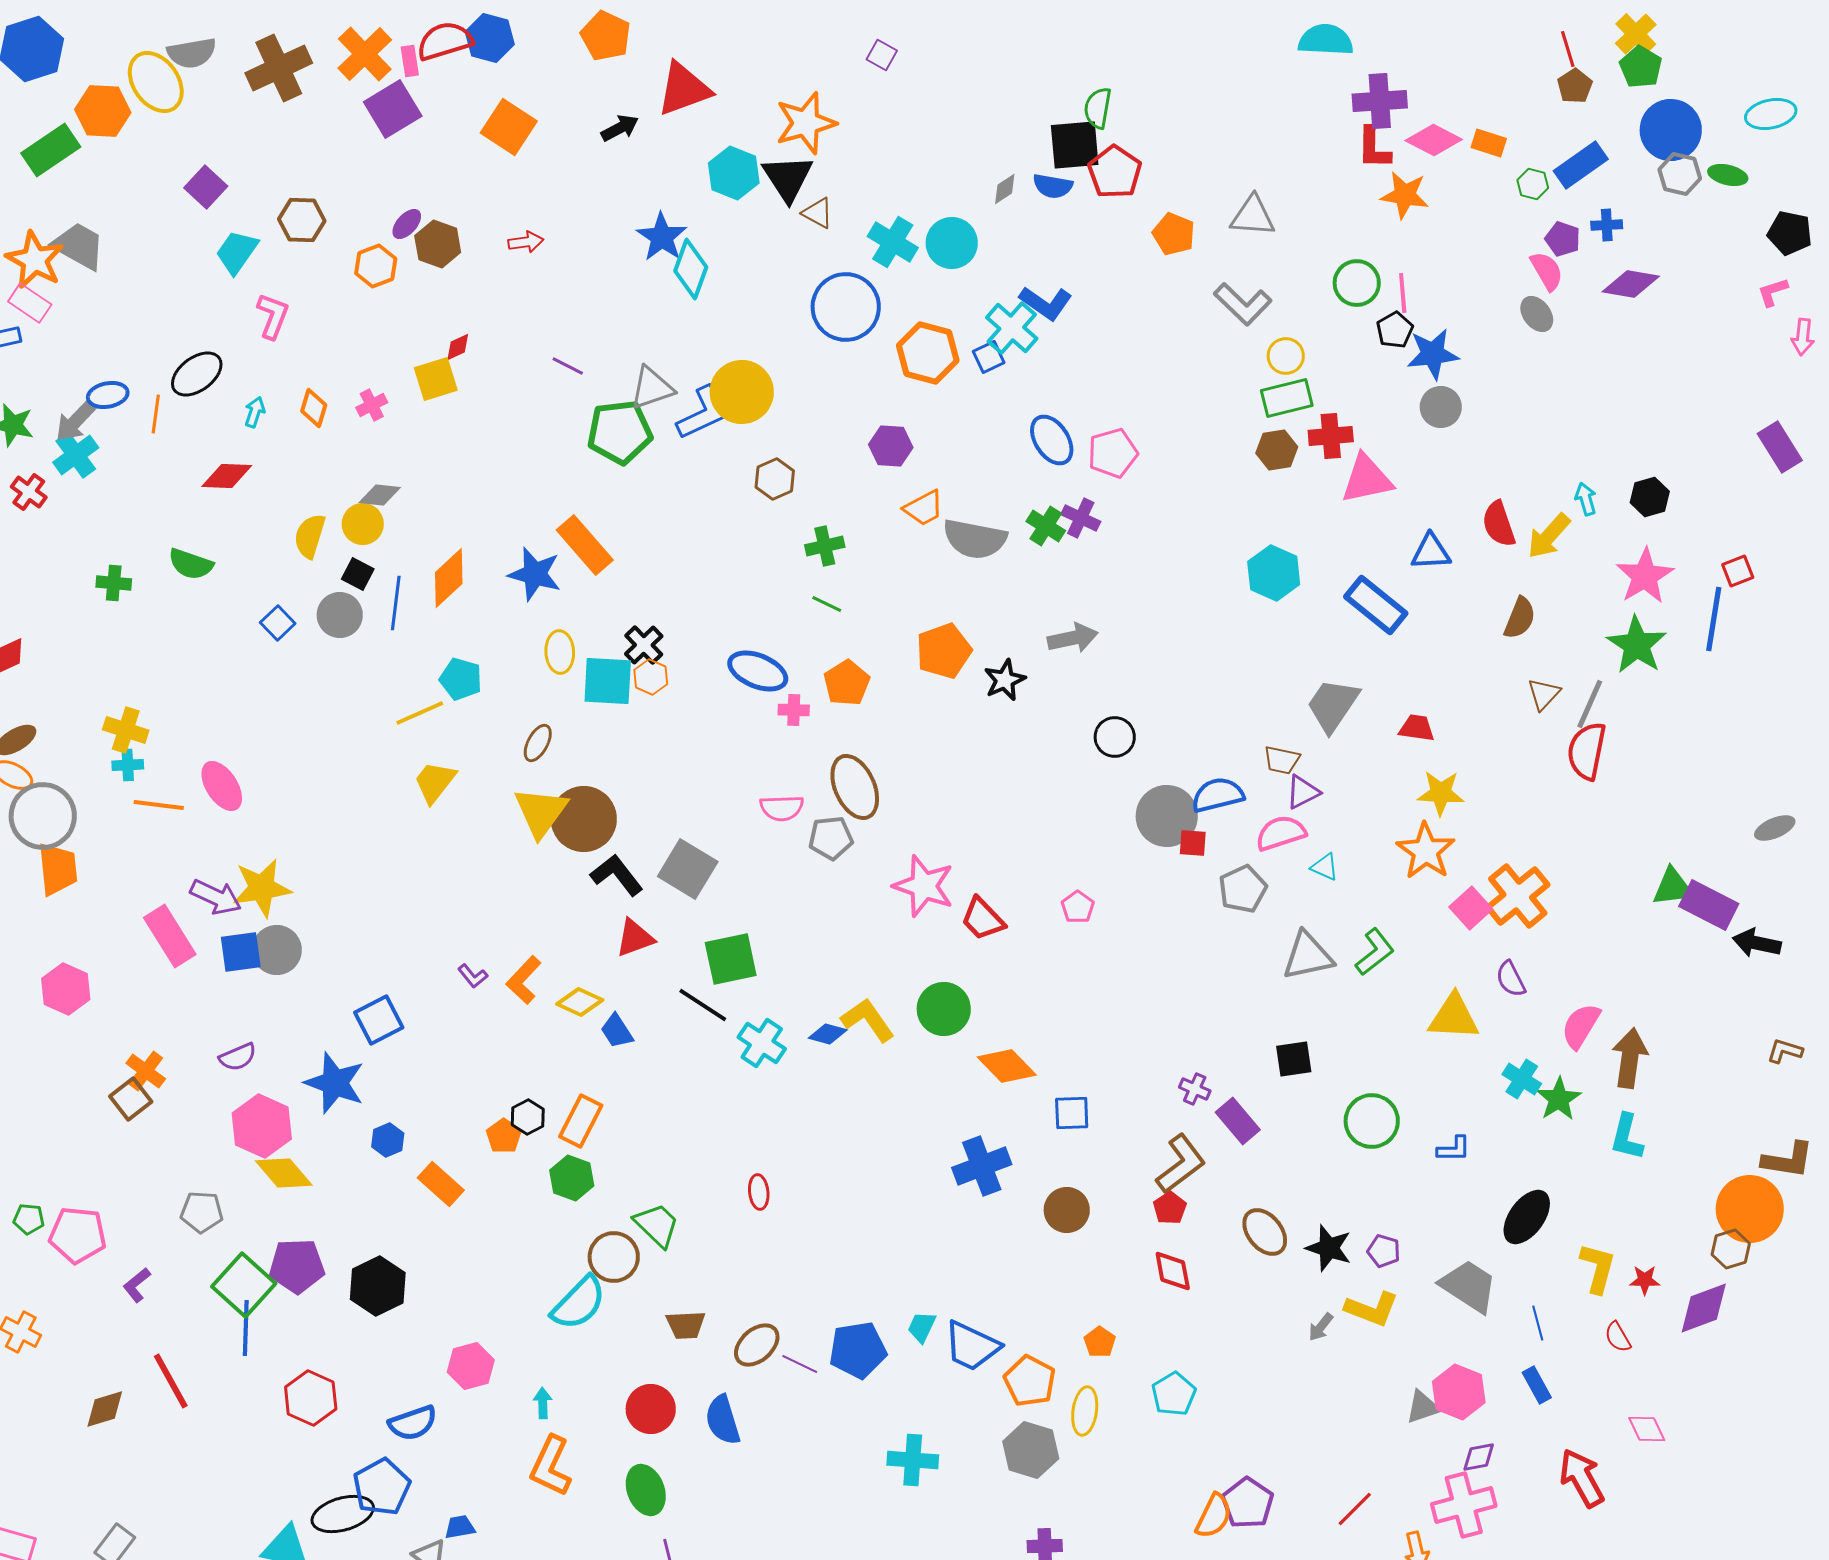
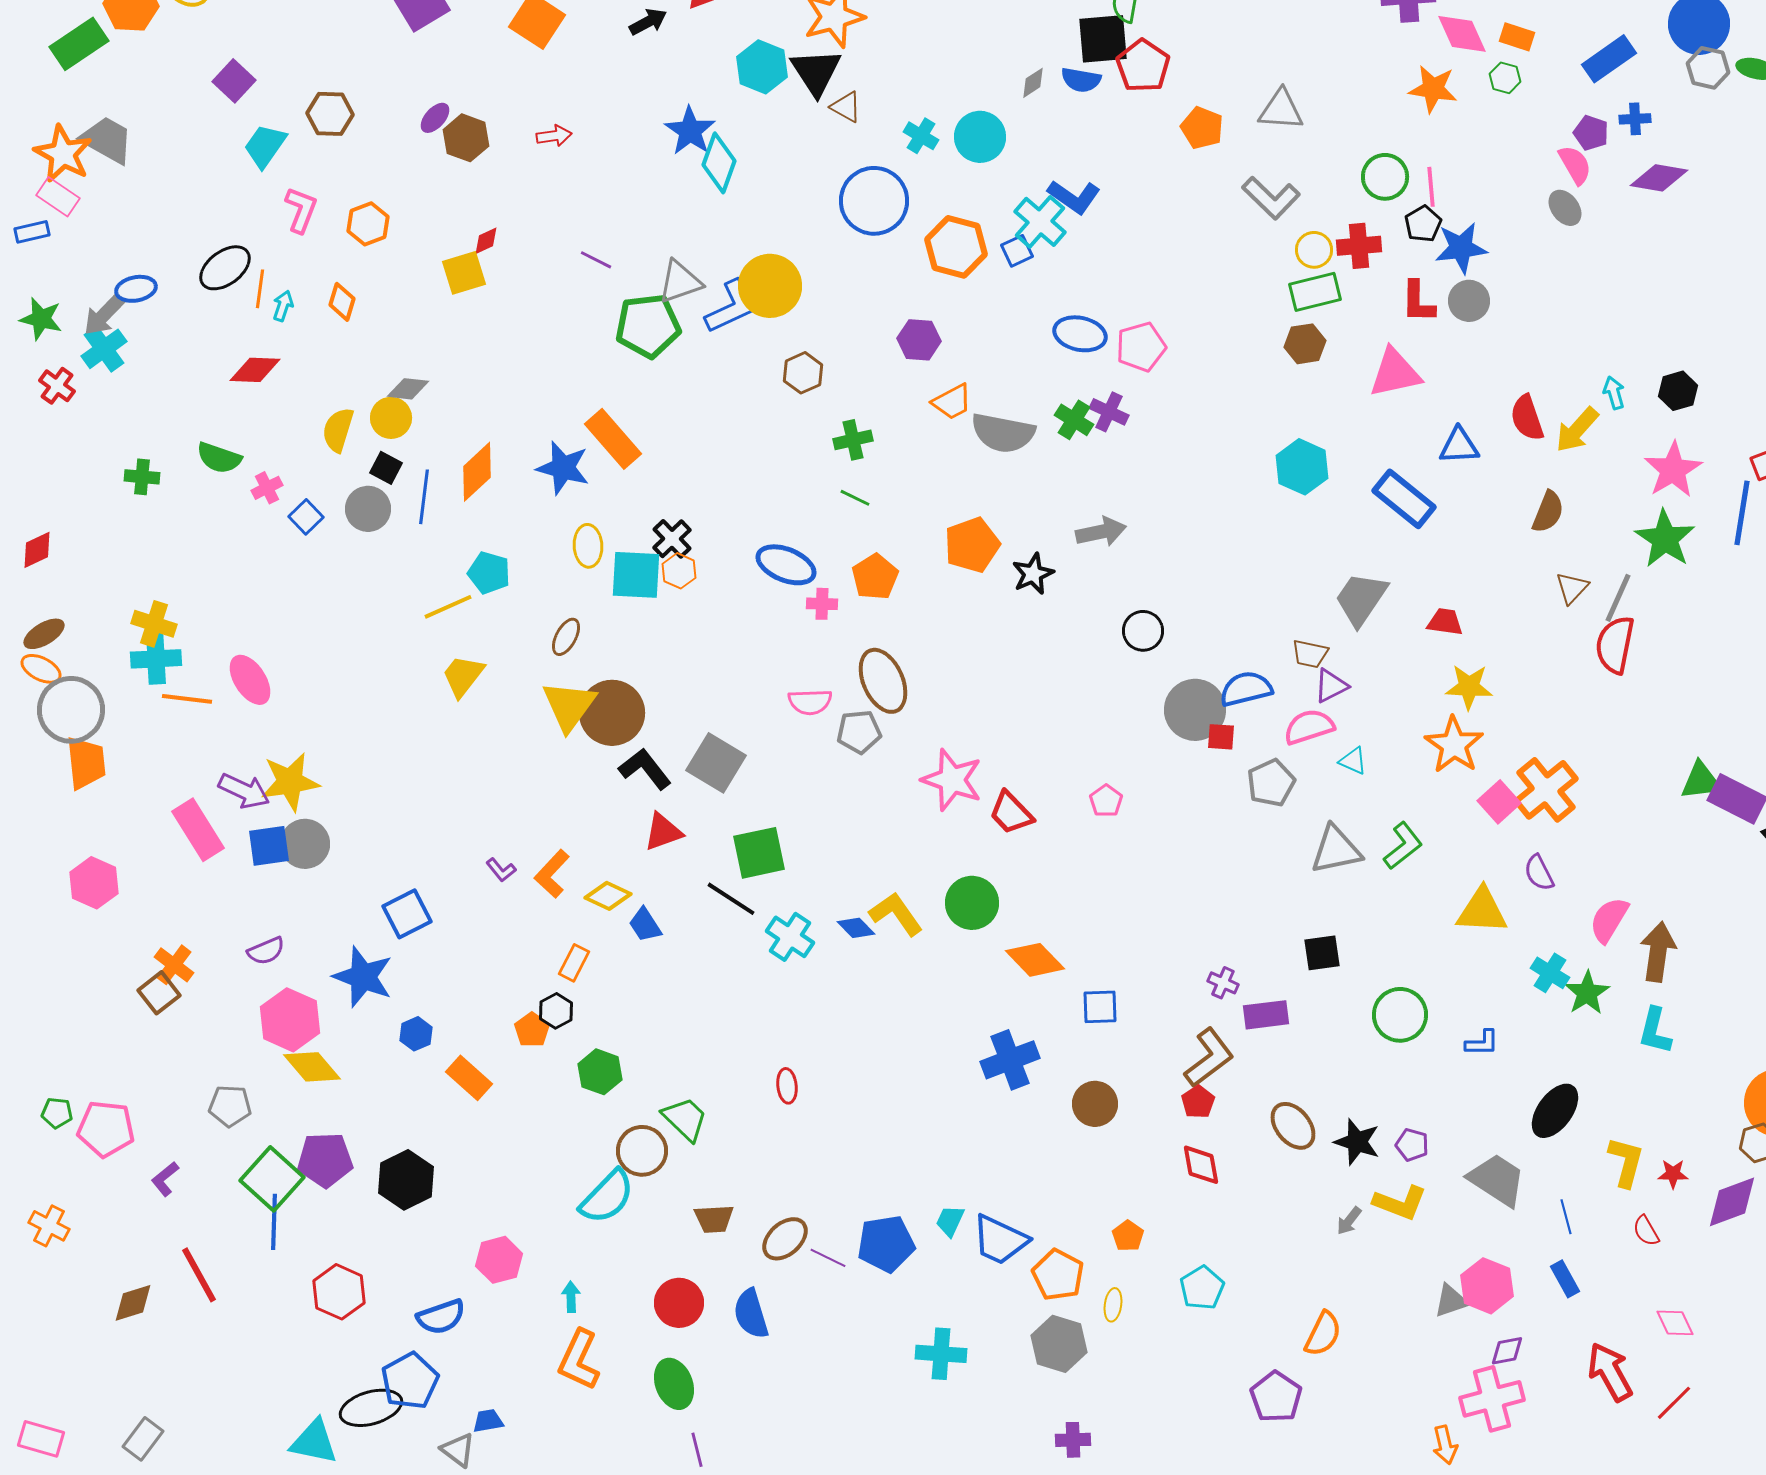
pink diamond: (1434, 140) -> (1462, 34), turned 38
red L-shape: (1374, 148) -> (1418, 302), moved
green hexagon: (1533, 184) -> (1505, 78), moved
cyan cross: (893, 242) -> (921, 136), size x0.7
orange hexagon: (376, 266) -> (368, 224), moved
pink cross: (372, 405) -> (267, 488), moved
orange line: (156, 414) -> (260, 289), moved
red cross: (1331, 436) -> (1359, 246), moved
blue ellipse: (1052, 440) -> (1080, 334), turned -45
cyan cross: (128, 765) -> (156, 659), size x1.6
blue diamond: (828, 1034) -> (856, 928), turned 30
orange rectangle: (581, 1121) -> (574, 963), moved, size x0.7
purple rectangle: (1238, 1121) -> (1266, 1015), turned -57
yellow ellipse: (1085, 1411) -> (1113, 1305), size x0.7
red line: (1355, 1509) -> (1674, 1403), moved
orange semicircle: (1214, 1516) -> (1323, 1334), moved

